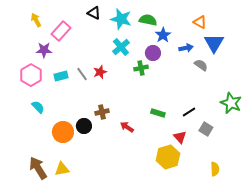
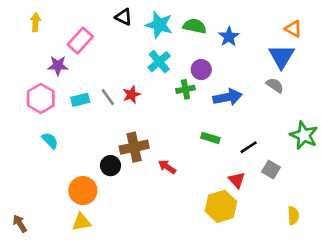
yellow arrow: (36, 20) -> (36, 22), moved, turned 32
orange triangle: (200, 22) -> (293, 29), moved
blue star: (163, 35) -> (229, 37), moved
blue arrow: (186, 48) -> (228, 97), moved, size x1.5
gray semicircle: (201, 65) -> (275, 85), moved
brown cross: (102, 112) -> (134, 147), size x1.5
green rectangle: (158, 113) -> (210, 138), moved
orange circle: (63, 132) -> (83, 191), moved
brown arrow: (38, 168) -> (20, 223), moved, size x0.6
yellow semicircle: (215, 169) -> (293, 216), moved

